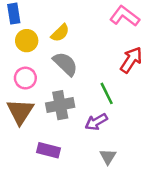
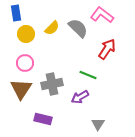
gray semicircle: (65, 64) -> (78, 28), moved
green line: (107, 93) -> (88, 75), turned -42
gray triangle: (108, 157) -> (98, 124), moved

